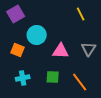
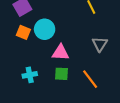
orange square: (18, 50) -> (23, 32), moved
pink triangle: (61, 51) -> (60, 53), moved

